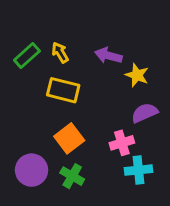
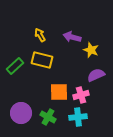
green rectangle: (27, 56) -> (15, 66), moved
orange square: (69, 138) -> (59, 92), moved, turned 36
cyan cross: (138, 170) -> (78, 117), moved

